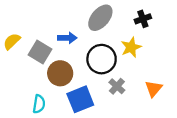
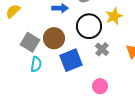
gray square: (40, 52) -> (30, 42), moved

